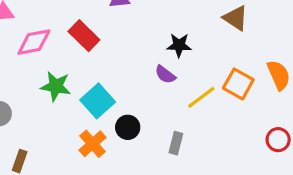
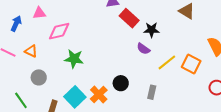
red rectangle: (84, 36) -> (129, 18), moved
orange square: (238, 84) -> (191, 64), moved
cyan square: (98, 101) -> (75, 97), moved

